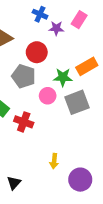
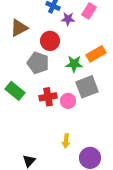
pink circle: (48, 96) -> (68, 101), moved
red cross: (24, 122) -> (48, 97), moved, turned -30

